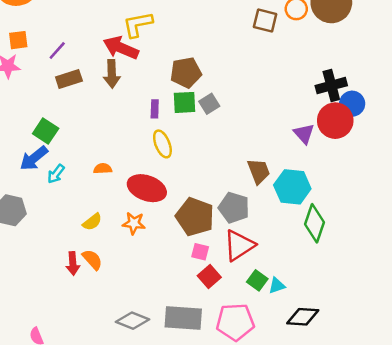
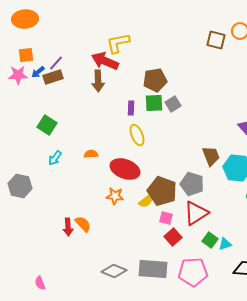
brown rectangle: (69, 79) -> (53, 77), moved
blue arrow: (34, 158) -> (38, 72), moved, size x0.6
yellow semicircle: (92, 222) -> (146, 201), moved

